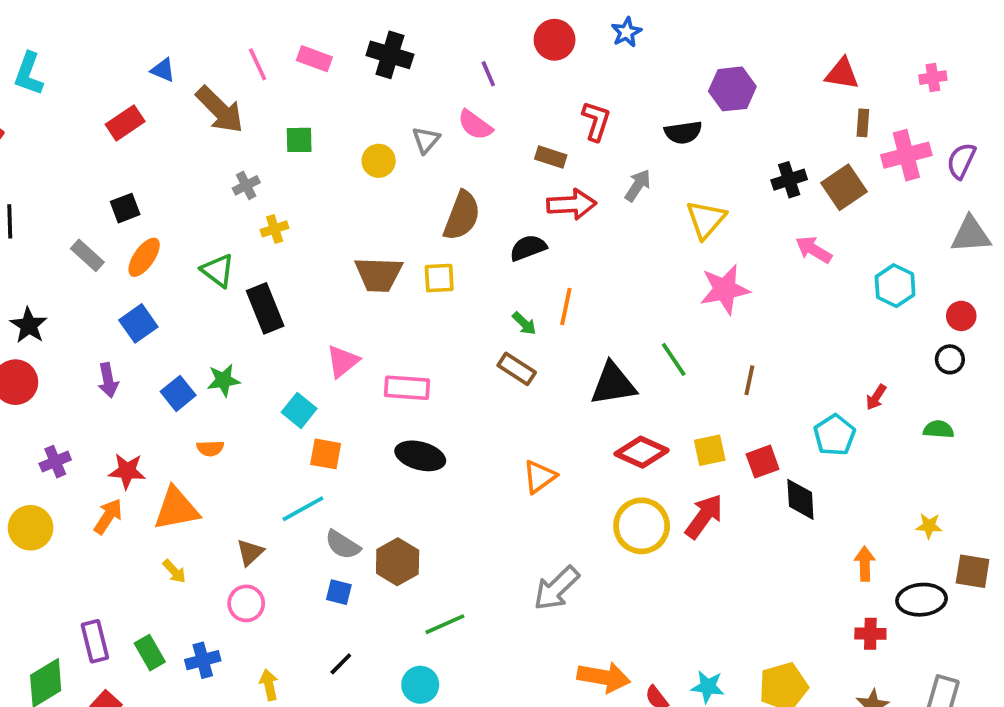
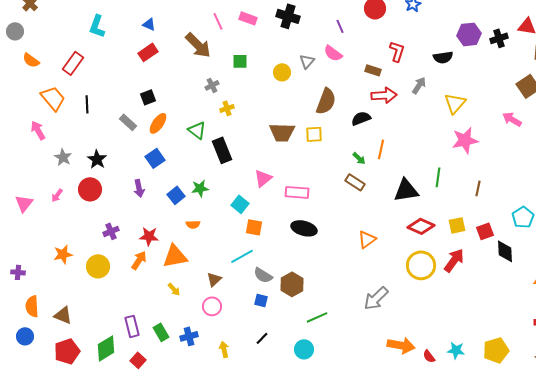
blue triangle: (163, 70) -> (149, 24), moved
black cross: (789, 180) -> (499, 38), moved
green line: (674, 359) -> (438, 177), turned 42

